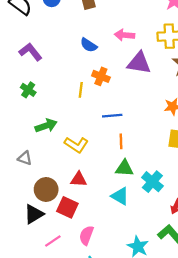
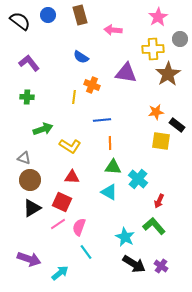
pink arrow: (124, 35) -> (113, 30), moved
green cross: (28, 90) -> (27, 97), turned -32
brown circle: (46, 189) -> (30, 180), moved
pink line: (53, 241) -> (58, 224), moved

